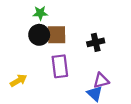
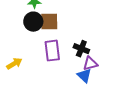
black cross: (96, 42) -> (81, 49), moved, turned 35

